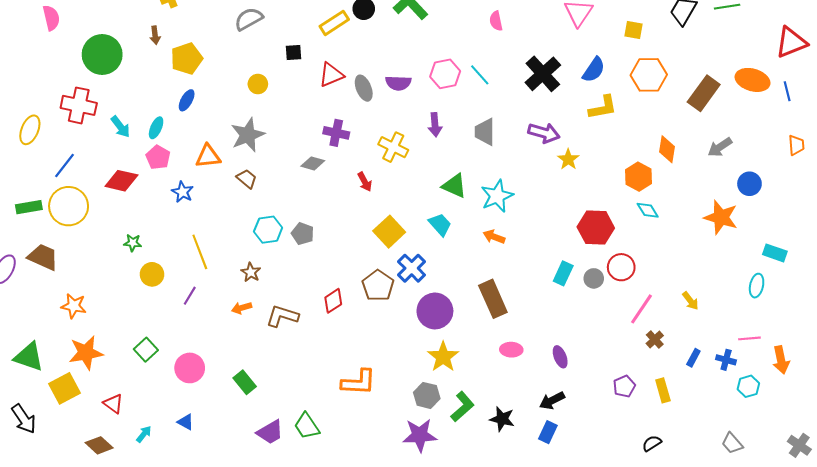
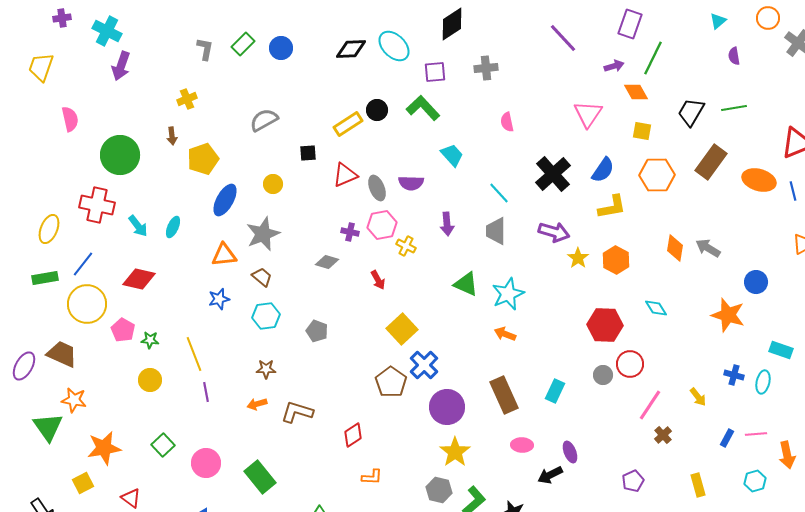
pink hexagon: (445, 74) -> (382, 225), moved
cyan line: (480, 75) -> (499, 193), moved
brown rectangle: (704, 93) -> (711, 162), moved
blue ellipse: (187, 100) -> (225, 200), moved, size x1.5
purple cross: (336, 133) -> (350, 232), size x0.7
yellow cross: (393, 147) -> (406, 246), size x0.7
gray arrow: (720, 147) -> (708, 248), moved, turned 65
pink pentagon: (158, 157) -> (123, 330), moved
orange hexagon: (639, 177) -> (616, 260), moved
blue star: (183, 192) -> (219, 299), moved, turned 30
green rectangle: (29, 207) -> (45, 278), moved
cyan trapezoid: (440, 224) -> (452, 155), moved
cyan hexagon: (268, 230) -> (266, 316), moved
yellow line: (200, 252) -> (194, 354), moved
brown star: (251, 272) -> (266, 369), turned -30
cyan rectangle: (563, 273) -> (555, 391), moved
yellow circle: (152, 274) -> (150, 380), moved
purple line: (190, 296) -> (206, 392), turned -42
red diamond: (333, 301) -> (353, 435), moved
orange star: (74, 306) -> (74, 400), moved
green triangle: (29, 357) -> (48, 427), moved, turned 36
blue rectangle: (693, 358) -> (727, 438), moved
blue cross: (726, 360) -> (734, 375), moved
green rectangle: (245, 382) -> (260, 477), size x1.4
orange L-shape: (359, 382) -> (372, 477), size x0.6
yellow square: (64, 388) -> (83, 483), size x0.7
yellow rectangle: (663, 390) -> (698, 485), moved
black arrow: (552, 401) -> (550, 475), moved

